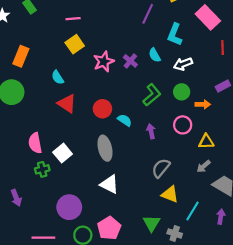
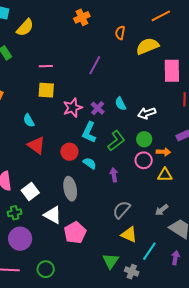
purple line: (148, 14) -> (95, 65), moved
pink rectangle: (208, 17) -> (172, 71), turned 40
cyan L-shape: (175, 35) -> (89, 132), moved
yellow square: (75, 44) -> (46, 90), turned 36
pink circle: (183, 125) -> (144, 160), moved
yellow triangle: (206, 142) -> (165, 175), moved
green cross: (42, 169) -> (15, 213), moved
white triangle: (109, 184) -> (53, 215), moved
purple circle: (69, 207) -> (20, 239), moved
pink pentagon: (109, 228) -> (75, 233), moved

